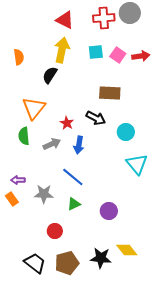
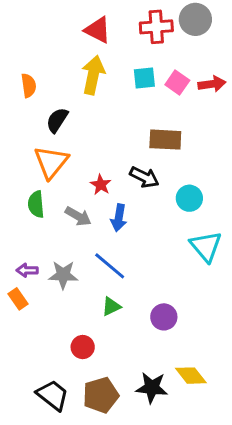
black semicircle: (50, 75) -> (57, 120), moved
gray arrow: (52, 144) -> (78, 216), turned 54
gray star: (44, 194) -> (63, 275), moved

